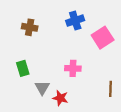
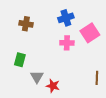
green rectangle: (23, 68) -> (20, 60), turned 32
pink cross: (73, 68) -> (67, 43), moved

